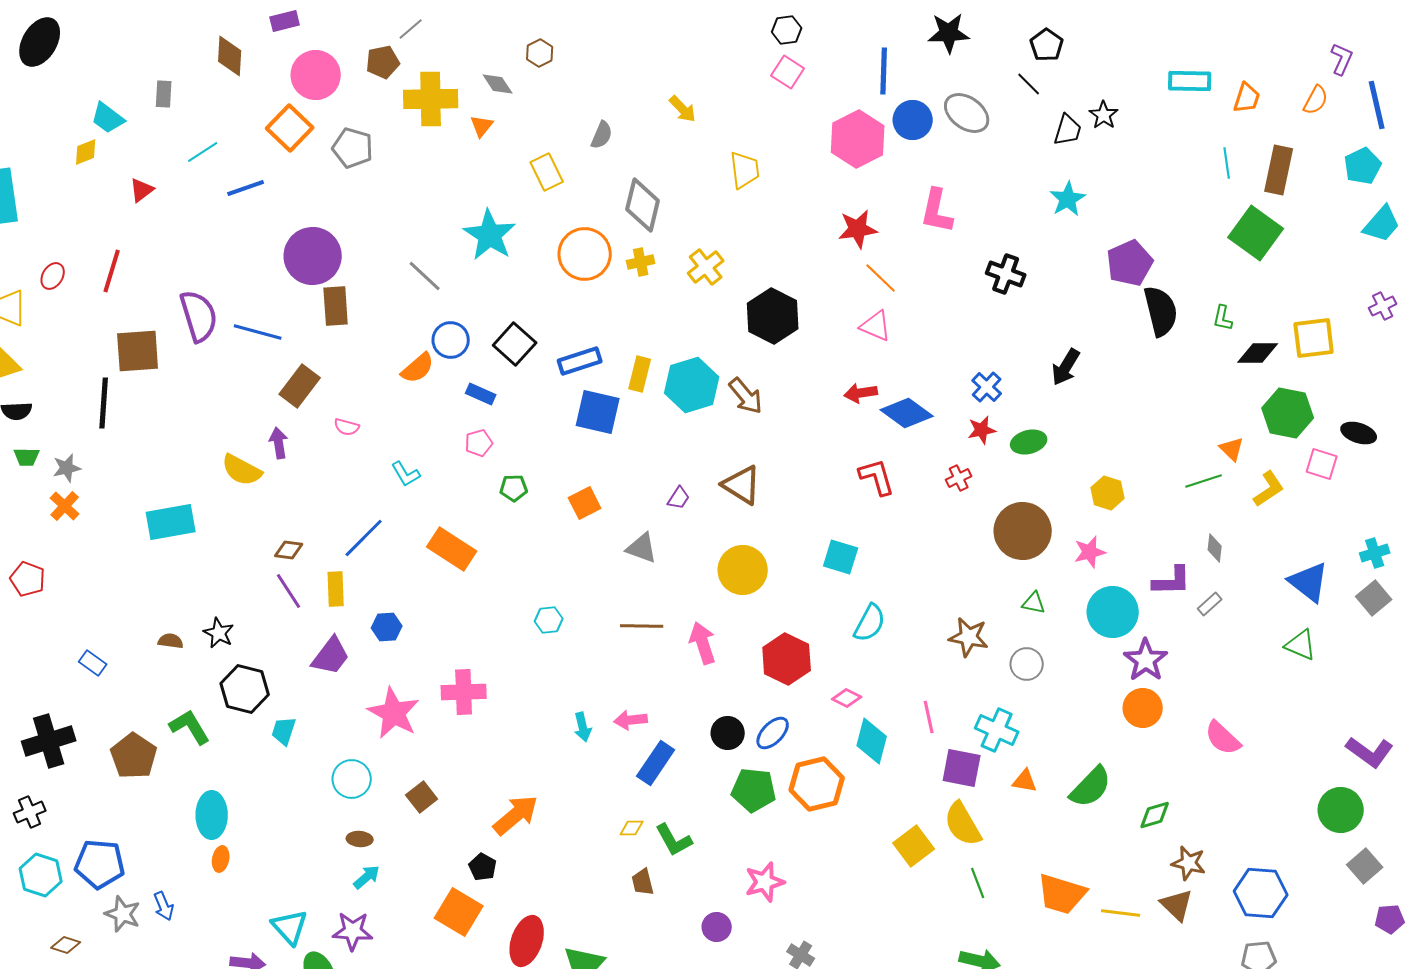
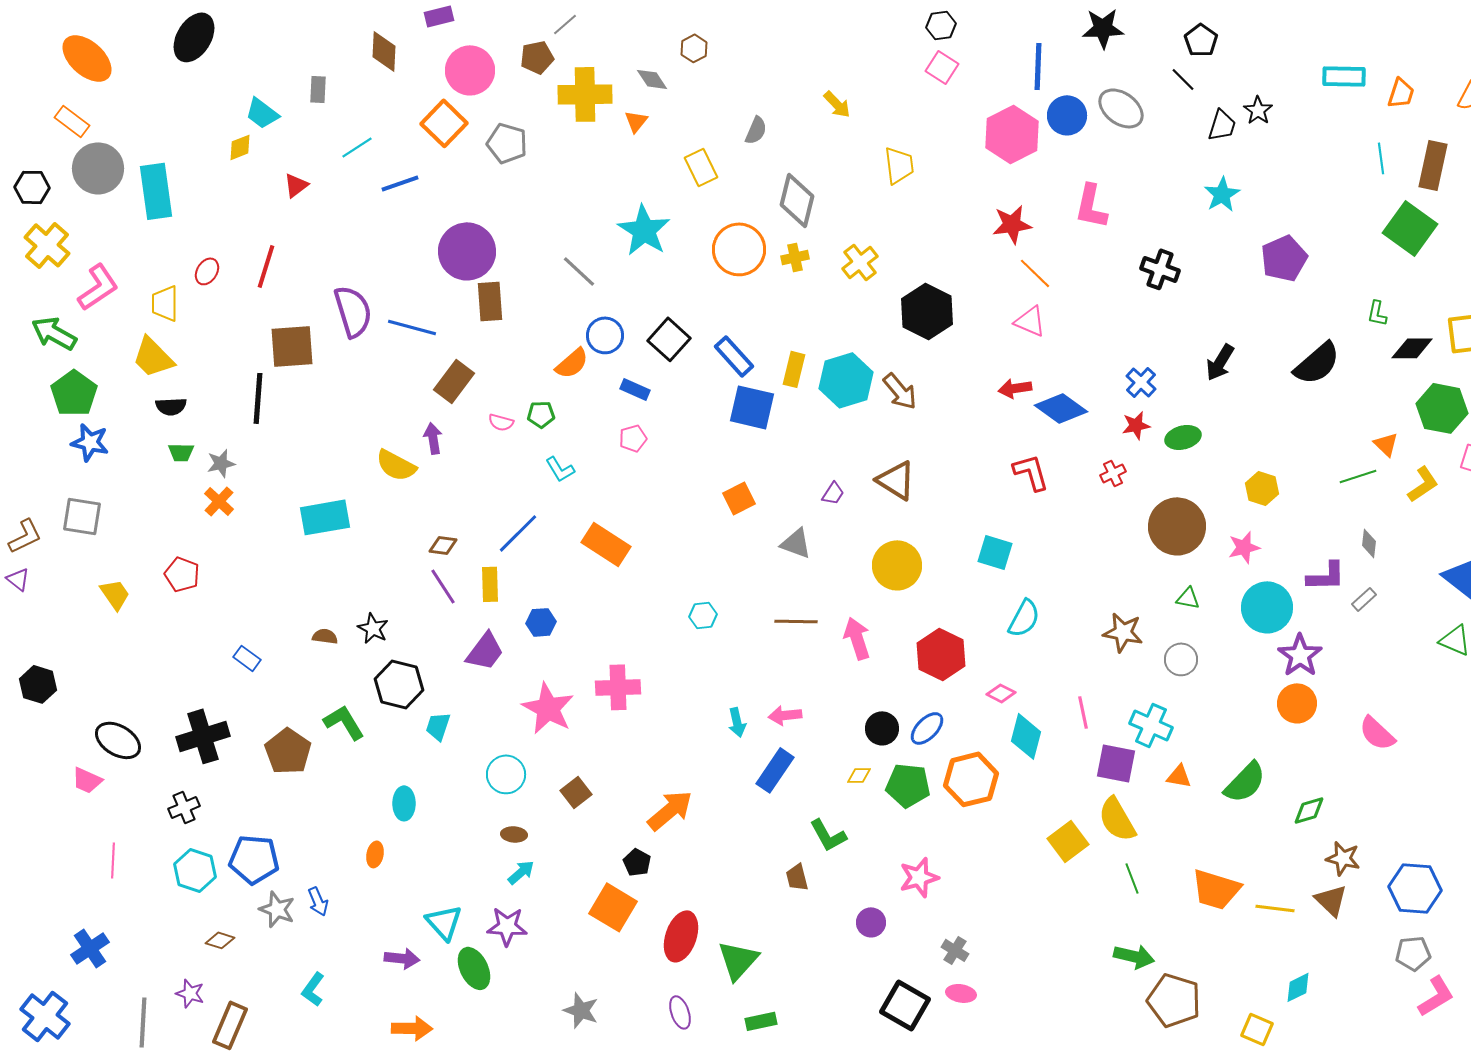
black semicircle: (1161, 311) -> (1317, 363), moved, turned 63
blue rectangle: (580, 361) -> (734, 356), turned 66
green pentagon: (514, 488) -> (541, 414), moved
blue rectangle: (656, 763) -> (775, 770), moved
cyan ellipse: (212, 815) -> (404, 803), moved, size x0.7
yellow diamond: (632, 828) -> (859, 775), moved

